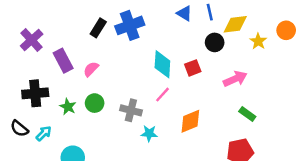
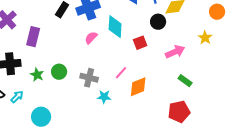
yellow star: (258, 41) -> (205, 38), moved
purple rectangle: (63, 61) -> (33, 37), turned 42
cyan diamond: (162, 64) -> (115, 27), moved
pink semicircle: (91, 69) -> (91, 38), moved
pink line: (162, 95) -> (121, 73), moved

